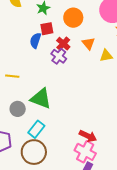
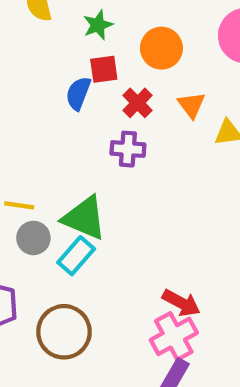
purple cross: (59, 56) -> (128, 149), moved, turned -35
yellow line: (12, 76) -> (19, 205), moved
cyan rectangle: (36, 129) -> (76, 256), moved
pink cross: (85, 152) -> (174, 336), turned 30

